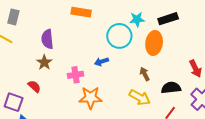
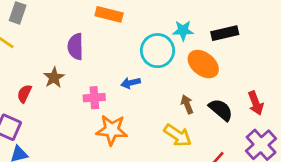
purple semicircle: (47, 39) -> (75, 47), moved
orange ellipse: (154, 43) -> (203, 64), turned -65
red semicircle: (34, 86) -> (24, 94), moved, turned -112
black semicircle: (171, 88) -> (221, 110), moved, turned 42

